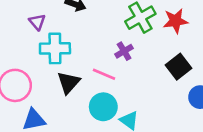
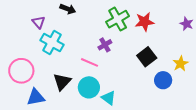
cyan cross: (55, 48) -> (52, 42), turned 30
black triangle: (69, 83) -> (62, 82), moved

